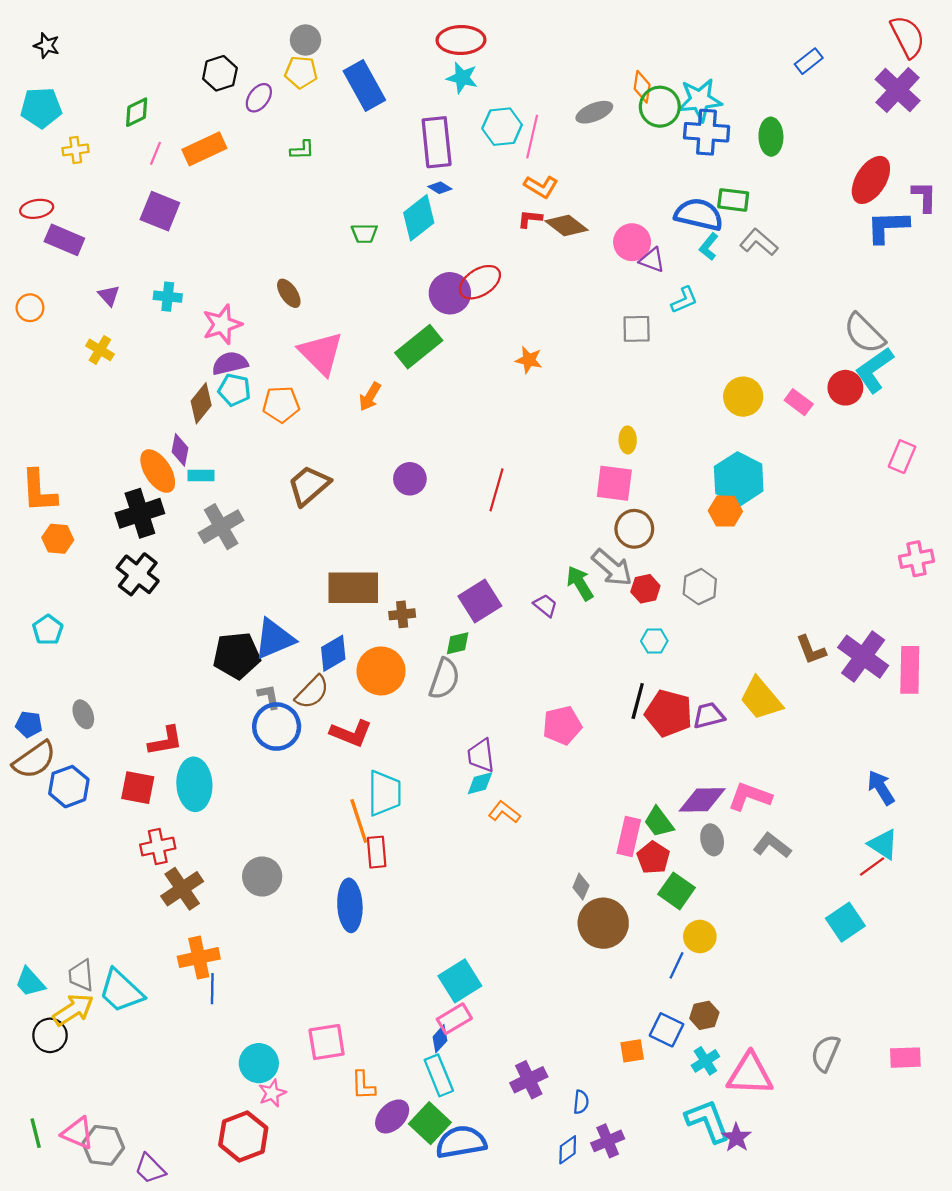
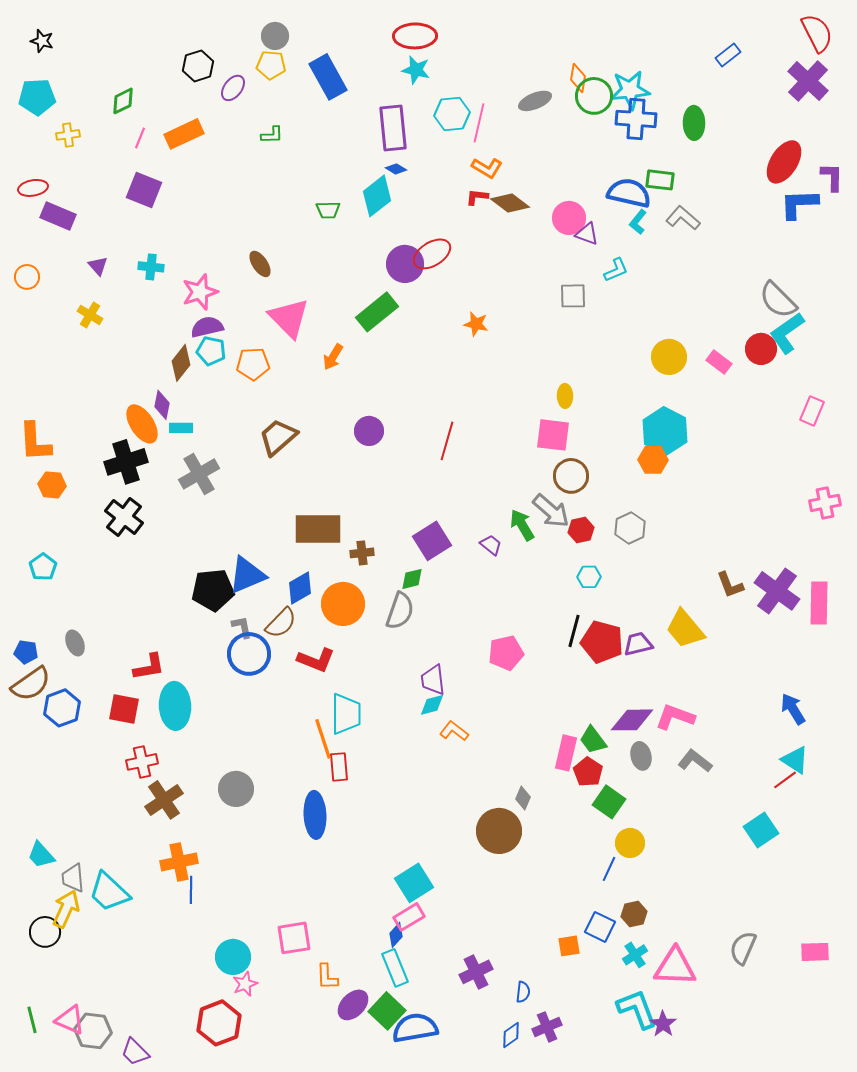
brown circle: (603, 923) -> (499, 831), moved
cyan trapezoid: (30, 982) -> (41, 855), moved
yellow arrow: (73, 1010) -> (66, 909), turned -33

